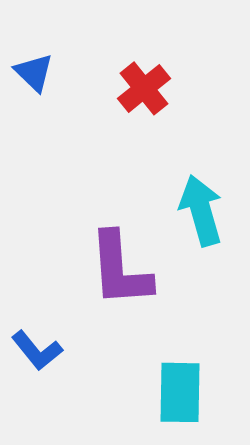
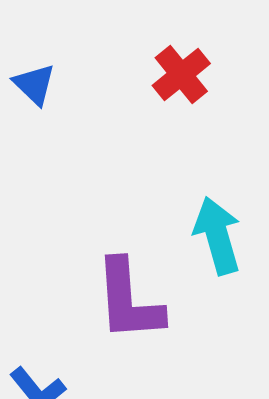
red cross: (144, 88) -> (181, 75), moved

